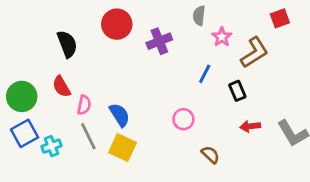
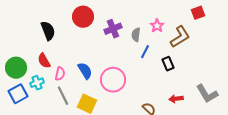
gray semicircle: (199, 16) -> (136, 35), moved
blue semicircle: (120, 115) -> (85, 71), moved
pink circle: (183, 119) -> (113, 80), moved, size x1.6
red arrow: (250, 126) -> (176, 99), moved
cyan cross: (51, 146) -> (37, 83), moved

